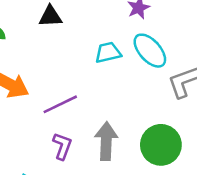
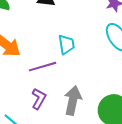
cyan trapezoid: (108, 53) -> (66, 44), moved, turned 85

